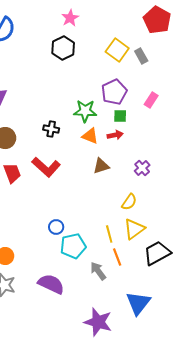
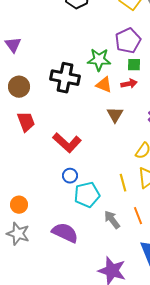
black cross: (51, 129) -> (65, 78), size x1.8
brown triangle: (101, 166) -> (115, 115), turned -42
red L-shape: (46, 167) -> (67, 143), moved
orange line: (117, 257) -> (138, 216), moved

